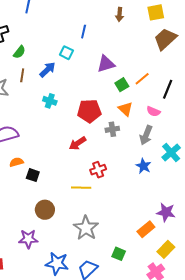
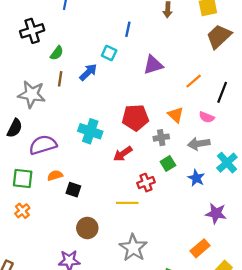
green square: (122, 85) -> (168, 163), moved
cyan cross: (50, 101) -> (90, 131), moved, size x1.5
gray arrow: (146, 135) -> (199, 144), turned 60
purple star: (166, 212) -> (216, 213), moved

